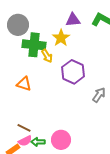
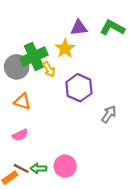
gray circle: (18, 25) -> (17, 67), moved
green cross: (34, 45) -> (34, 57), turned -30
brown line: (24, 128) -> (21, 168), moved
pink semicircle: (25, 141) -> (20, 135), moved

